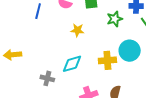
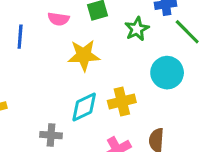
yellow star: (77, 30) -> (84, 55), size x1.5
yellow cross: (107, 60) -> (122, 101), moved

